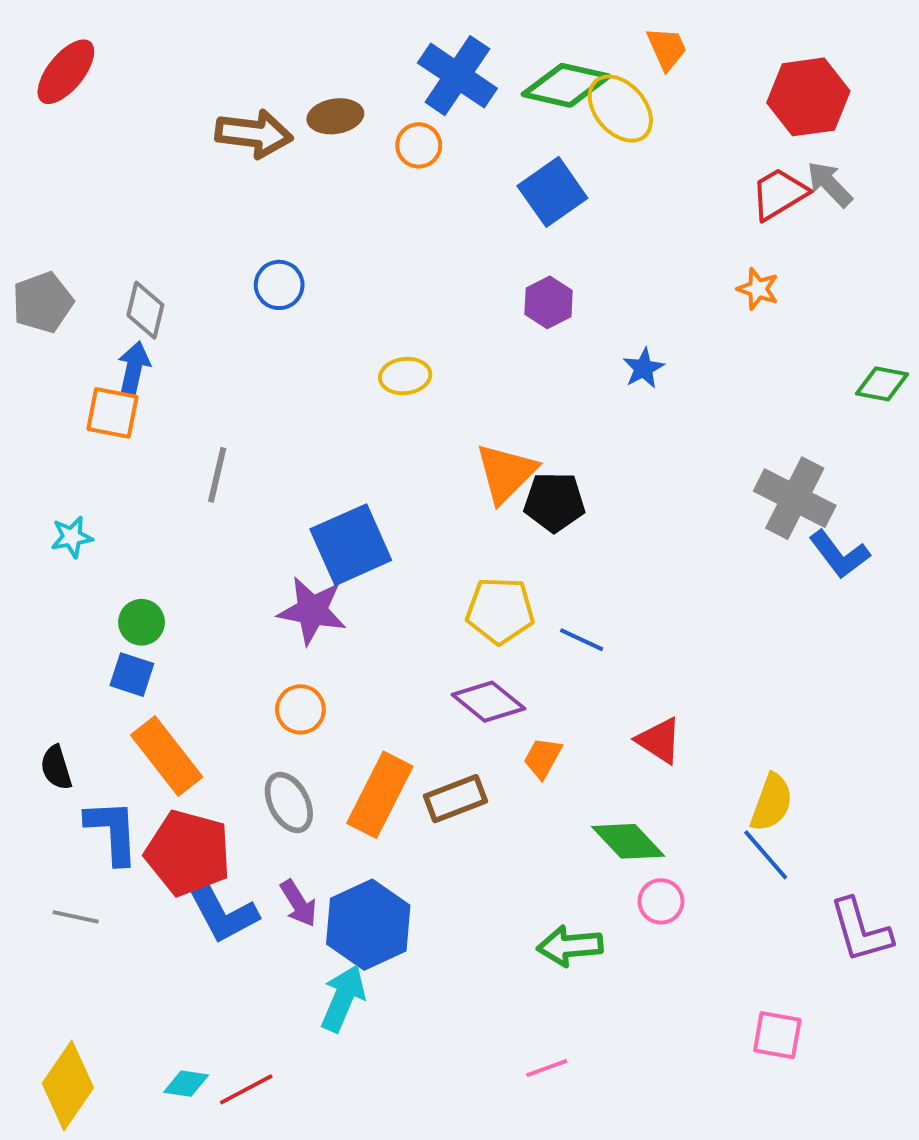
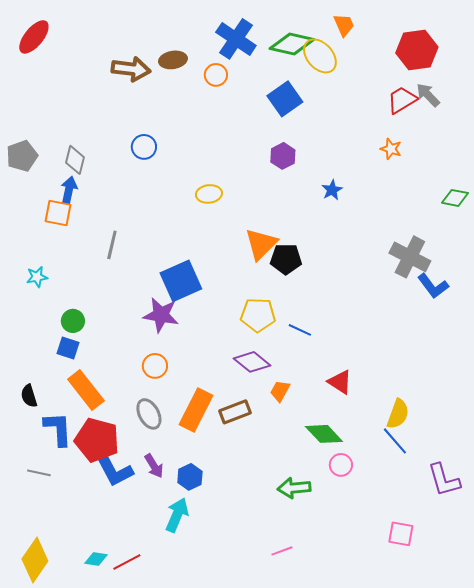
blue hexagon: (368, 925) -> (190, 477), size x0.6

